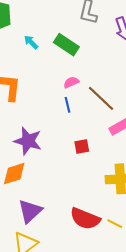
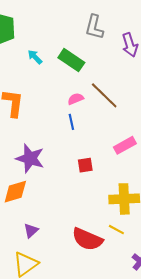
brown line: (101, 98) -> (104, 95), moved
purple triangle: (30, 211) -> (31, 231), size x0.6
yellow line: (115, 224) -> (116, 230), moved

